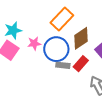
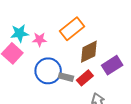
pink star: (34, 43) -> (39, 39), moved
blue circle: (56, 49) -> (48, 71), moved

